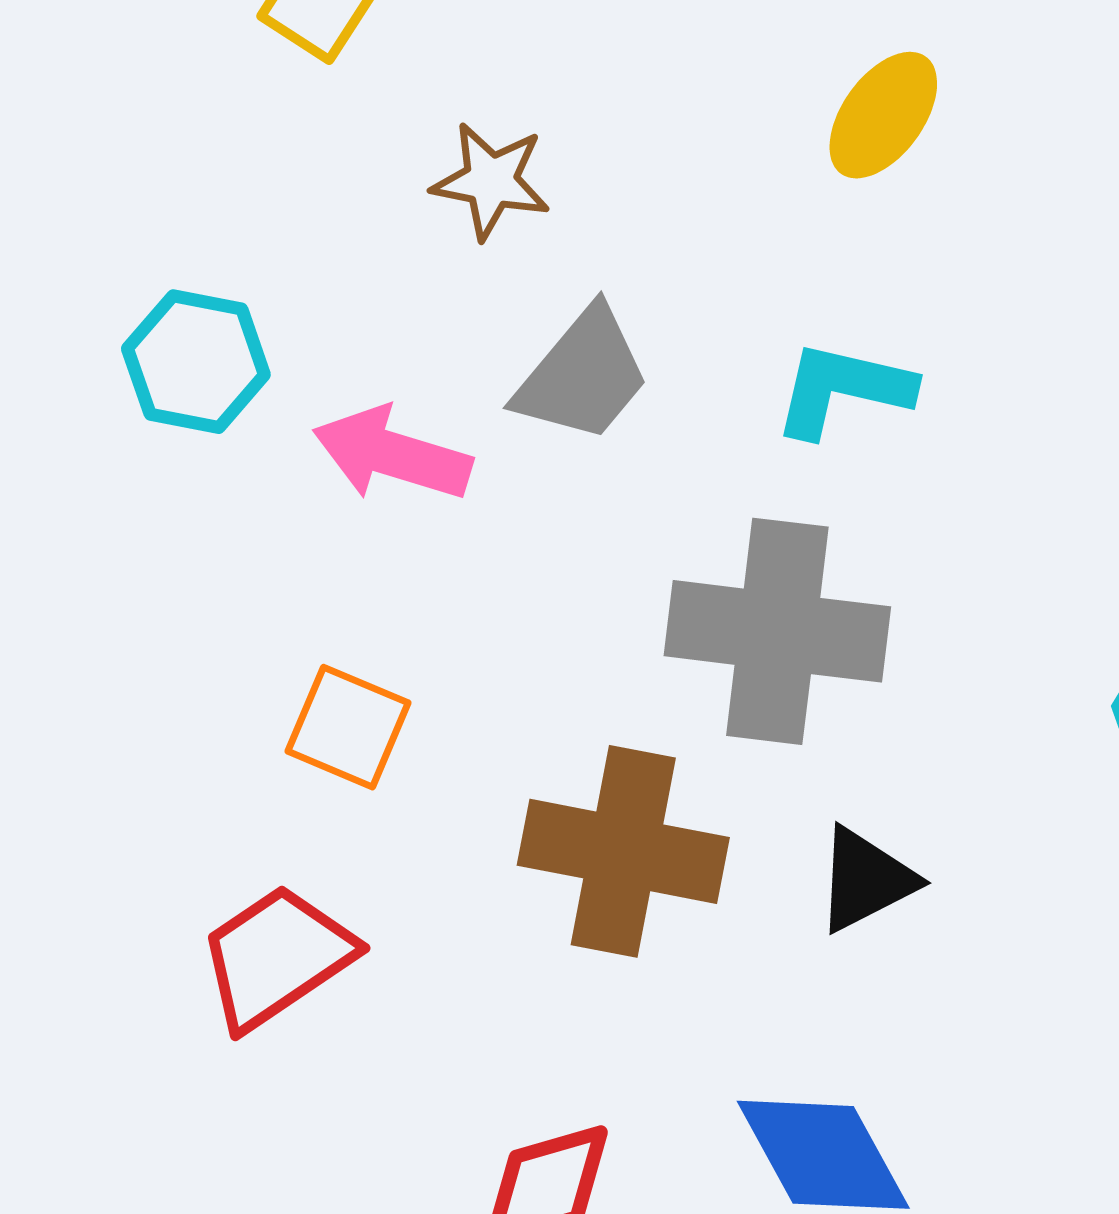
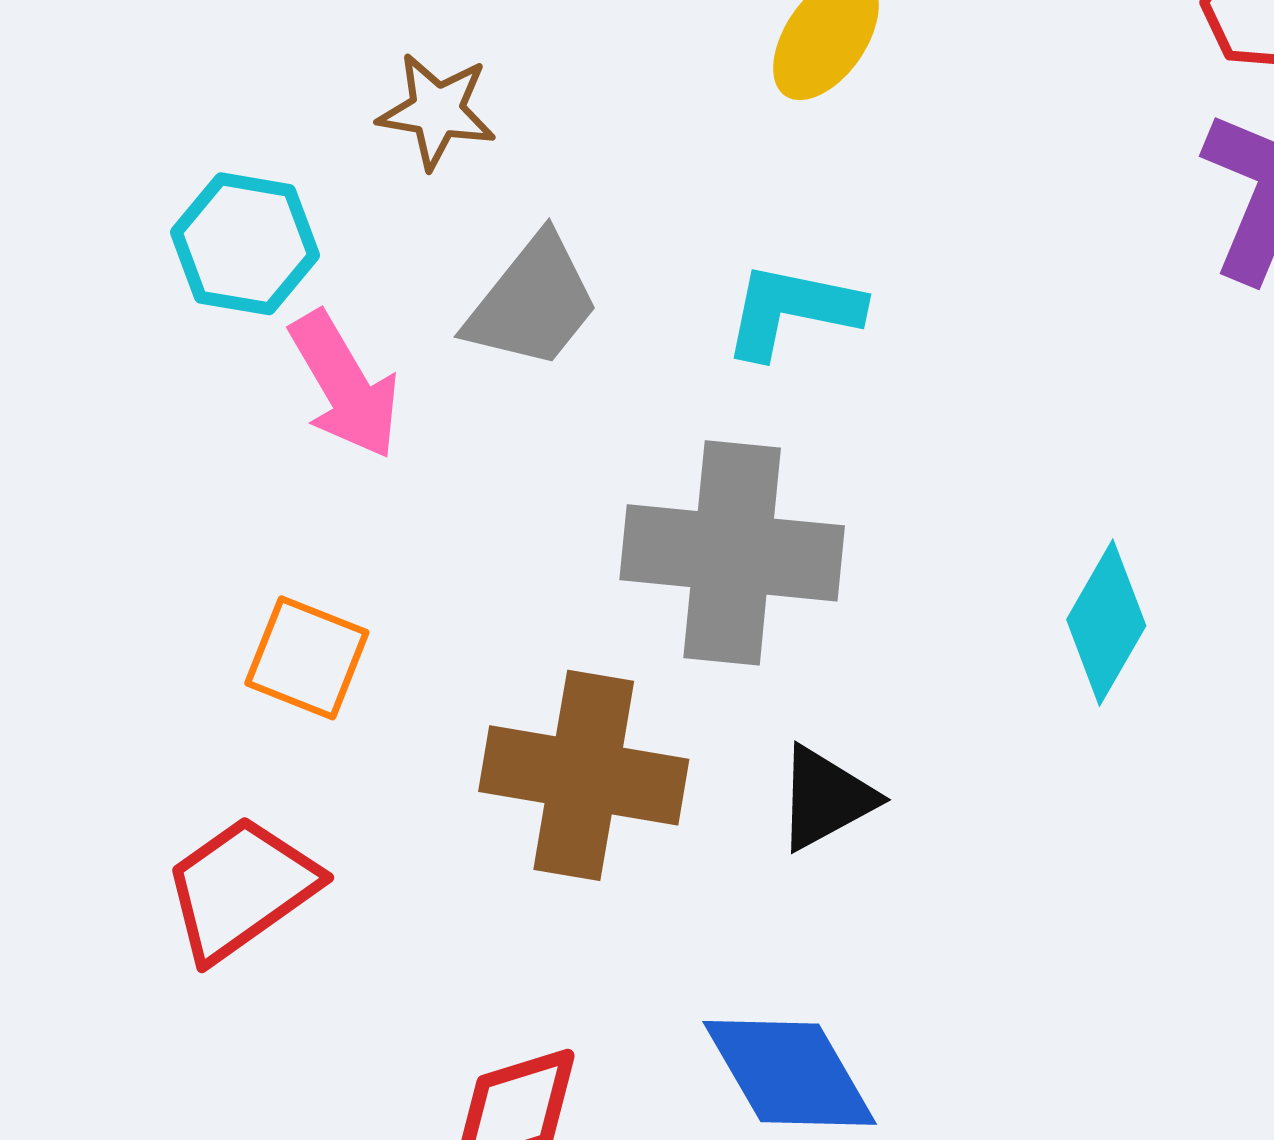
cyan hexagon: (196, 362) -> (245, 244), moved
pink arrow: (392, 454) -> (345, 385), turned -136

